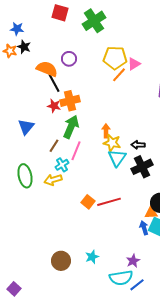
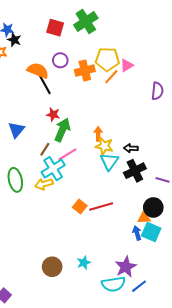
red square: (60, 13) -> (55, 28), moved
black star: (24, 47) -> (14, 40), moved
orange cross: (70, 101) -> (85, 71), moved
red star: (54, 106) -> (53, 114), moved
pink line: (76, 151) -> (67, 154), turned 36
cyan cross: (62, 165) -> (53, 169), size x1.6
purple star: (133, 261) -> (126, 267), size x1.5
blue line: (137, 285) -> (139, 286), moved

